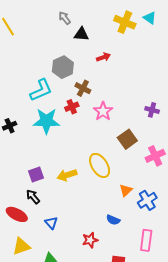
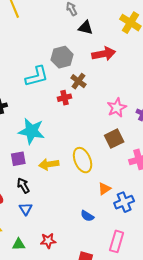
red arrow: (103, 57) -> (104, 54), size x1.6
pink star: (103, 111) -> (117, 108), moved
cyan star: (46, 121) -> (31, 131), moved
black arrow: (33, 197) -> (23, 186), moved
red star: (90, 240) -> (48, 241), moved

